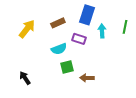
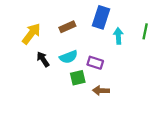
purple rectangle: (79, 39) -> (95, 63), moved
black arrow: (25, 78) -> (43, 59), moved

